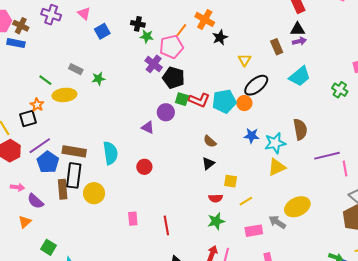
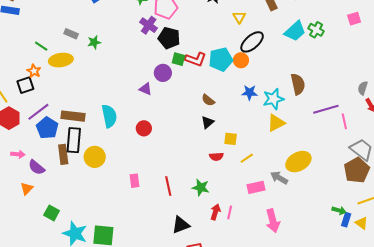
green cross: (340, 90) -> (316, 30), moved
green star: (216, 221) -> (201, 187), moved, turned 30

